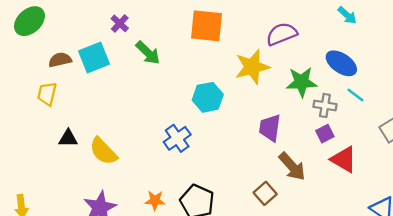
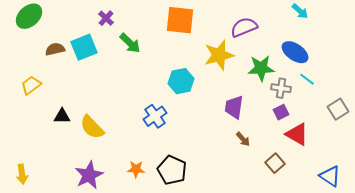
yellow trapezoid: (47, 94) -> (31, 85), moved, turned 40
brown arrow: (292, 166) -> (243, 139), moved, size x0.6
brown square: (265, 193) -> (275, 163), moved

